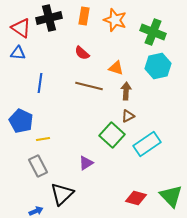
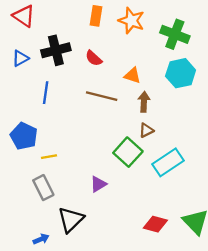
black cross: (49, 18) -> (56, 50), moved
red triangle: (21, 28) -> (24, 16), moved
blue triangle: (18, 53) -> (20, 58), turned -35

